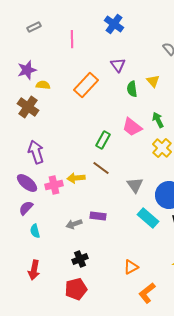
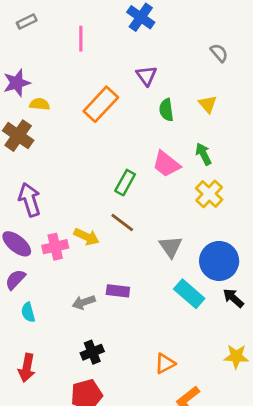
yellow triangle: (153, 81) -> (208, 104), moved
yellow arrow: (76, 178) -> (87, 237), turned -150

